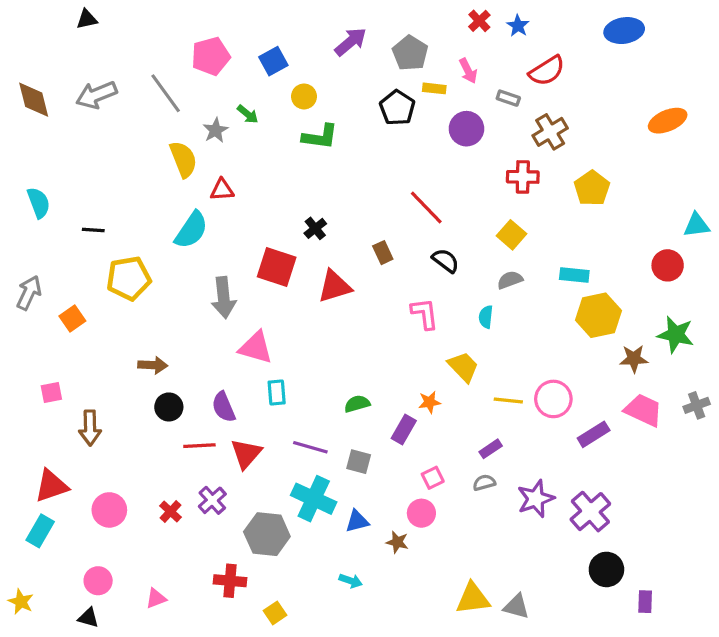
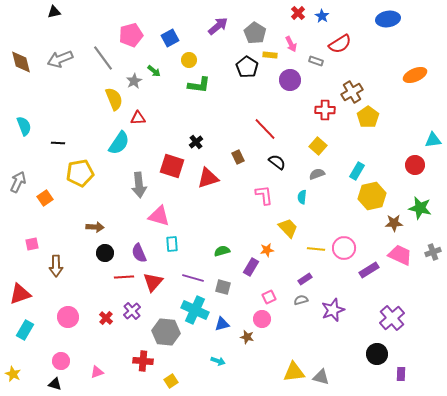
brown cross: (550, 132) -> (352, 92), moved
cyan rectangle: (574, 275) -> (357, 171), turned -66
red triangle: (51, 486) -> (20, 294), moved
purple cross: (590, 512) -> (392, 318), moved

